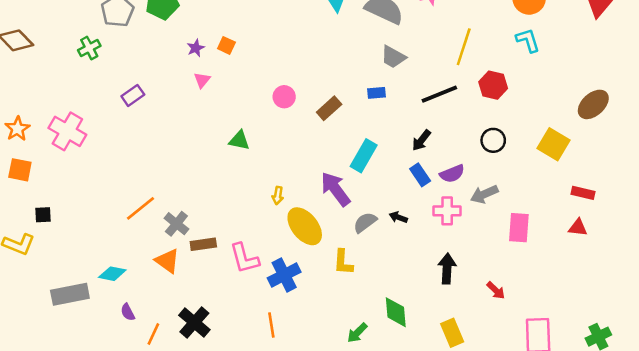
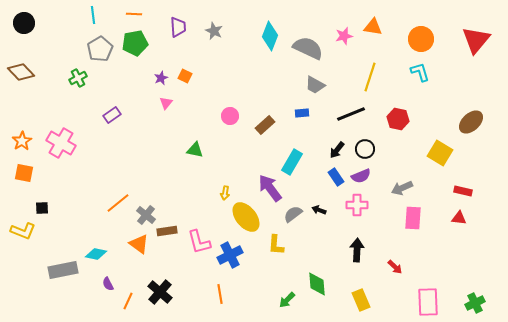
red hexagon: (493, 85) -> (398, 119), moved
black circle: (493, 140) -> (365, 149), moved
gray arrow: (484, 194) -> (402, 188), moved

